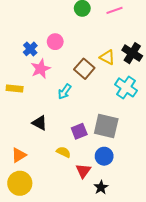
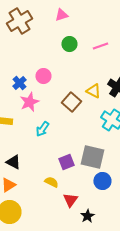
cyan arrow: (65, 92) -> (42, 129), moved
black triangle: (40, 123) -> (13, 162), moved
blue circle: (104, 156) -> (102, 181), moved

